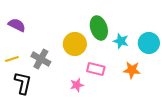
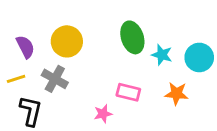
purple semicircle: (17, 25) -> (25, 47), moved, turned 36
yellow circle: (75, 44) -> (67, 41), moved

